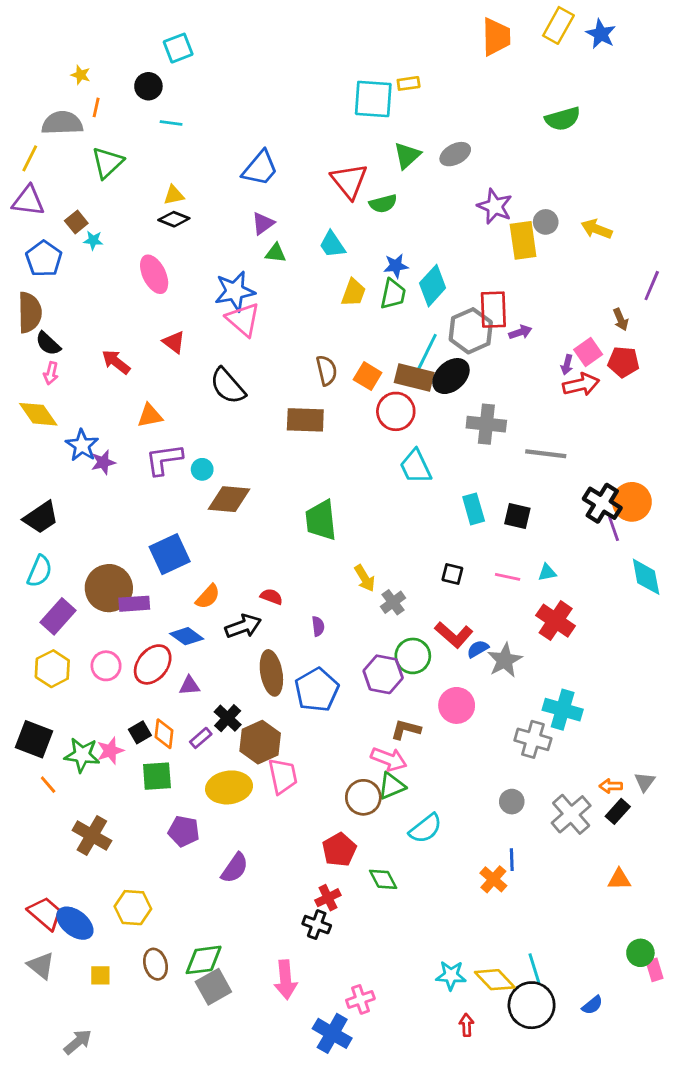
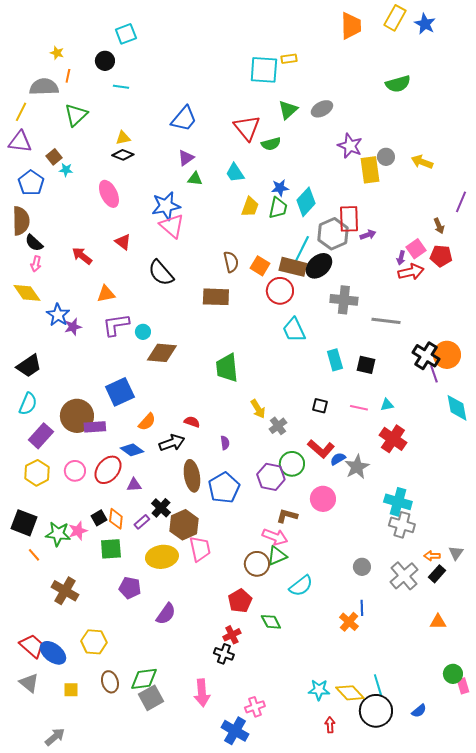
gray cross: (533, 739) -> (402, 525), moved

